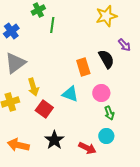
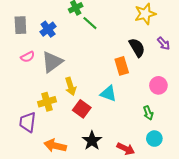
green line: (52, 25) -> (90, 23), turned -56
black semicircle: (106, 59) -> (137, 48), moved
pink circle: (101, 93) -> (158, 85), moved
cyan circle: (106, 136) -> (154, 139), moved

